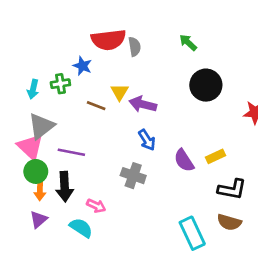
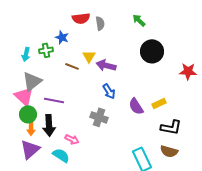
red semicircle: (108, 40) -> (81, 18), size x0.7
purple triangle: (39, 219) -> (30, 149), size x1.5

